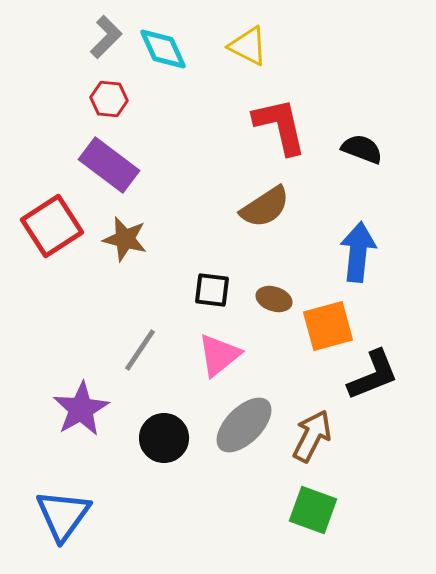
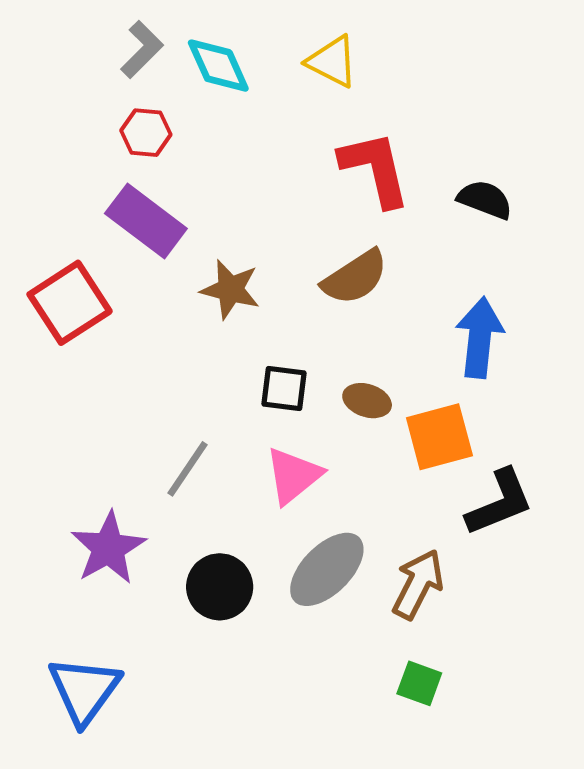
brown star: (125, 239) -> (230, 289), moved
green square: (313, 510) -> (419, 683), size x0.7

